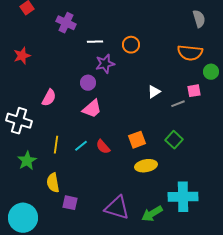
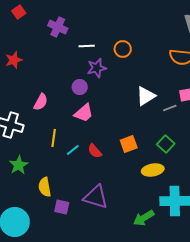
white triangle: (154, 92) -> (146, 96), size x1.5
yellow line: (56, 145) -> (54, 138), moved
yellow ellipse: (146, 166) -> (153, 170), moved
purple triangle: (117, 208) -> (96, 197), moved

